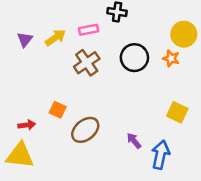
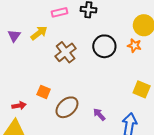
pink rectangle: (89, 30) -> (59, 12), moved
purple arrow: (134, 141) -> (99, 114), moved

